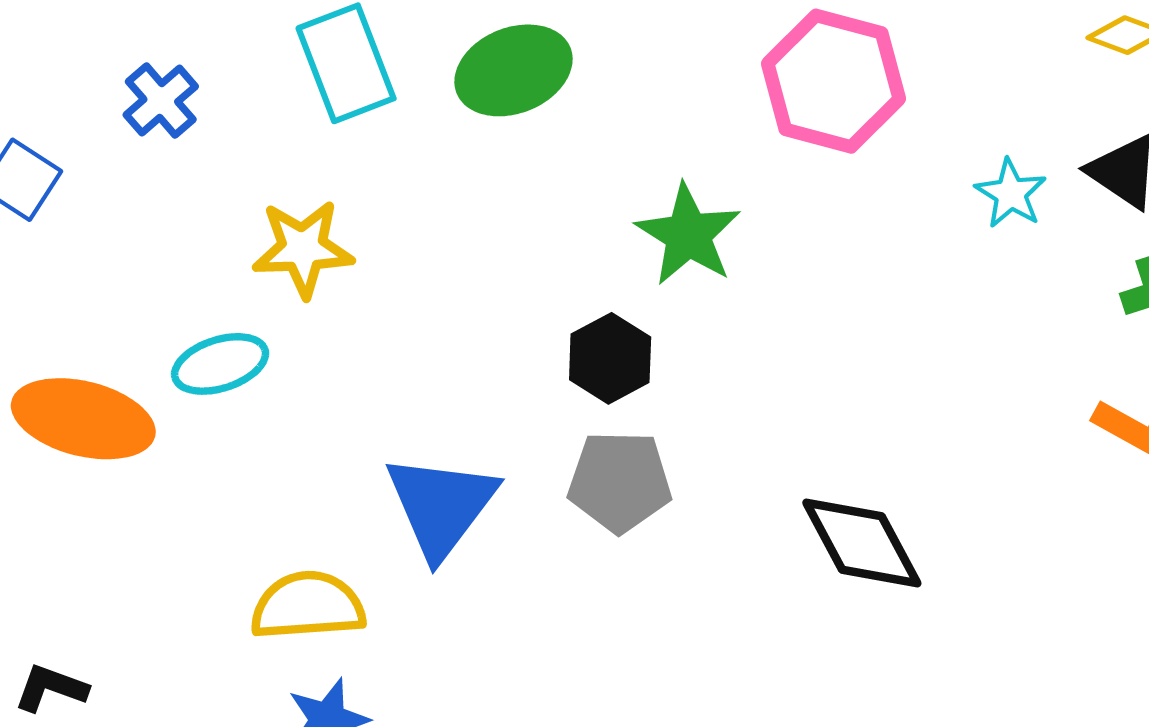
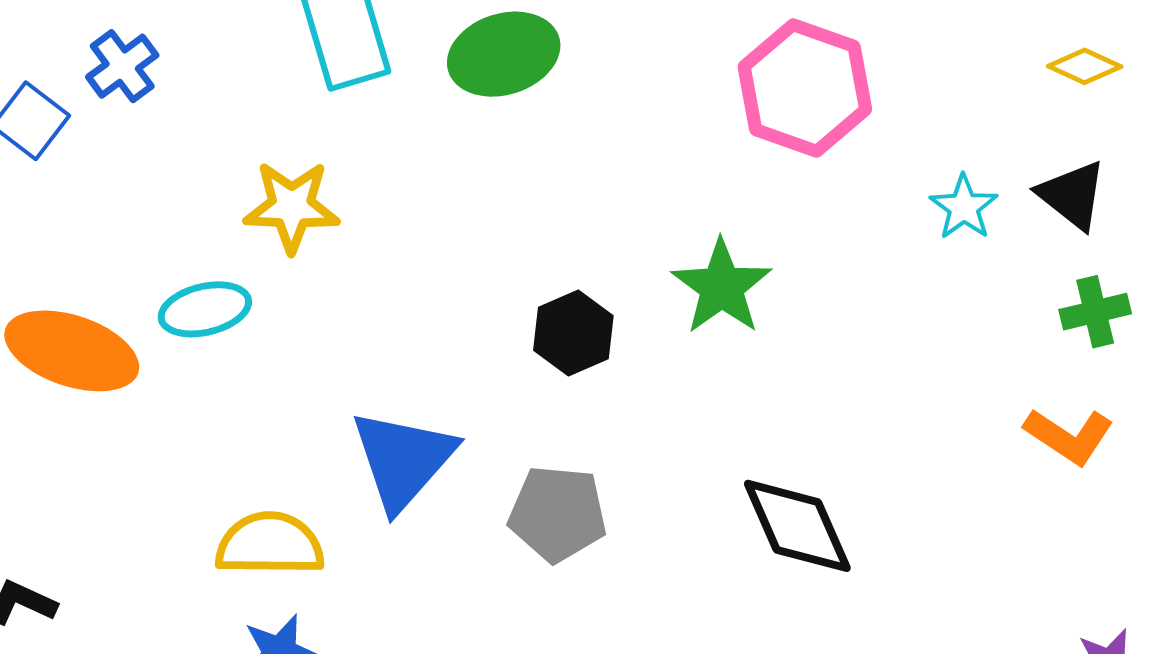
blue cross: (161, 101) -> (122, 66), moved
green star: (688, 235) -> (722, 287), moved
gray pentagon: (620, 482) -> (558, 514), moved

